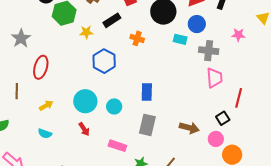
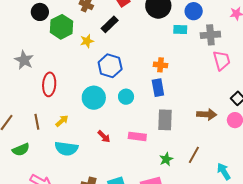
orange cross: (137, 38) -> (161, 65), moved
brown line: (17, 91) -> (37, 122), moved
cyan circle: (85, 101) -> (94, 98), moved
cyan circle: (114, 106) -> (126, 97), moved
cyan semicircle: (45, 133) -> (66, 149), size x1.6
pink rectangle: (117, 146) -> (137, 136), moved

